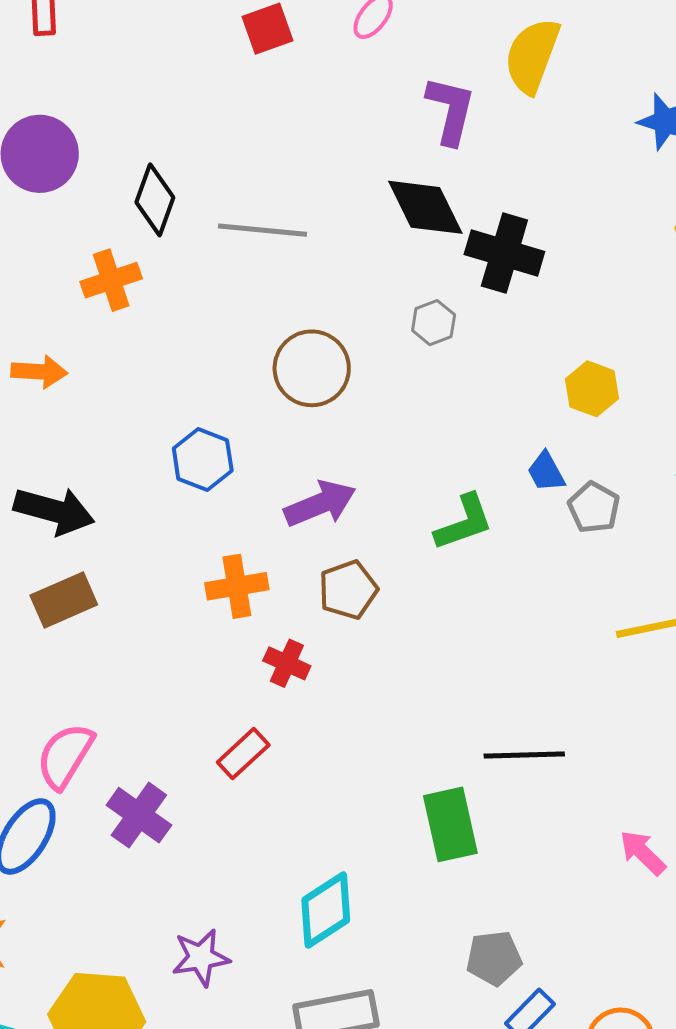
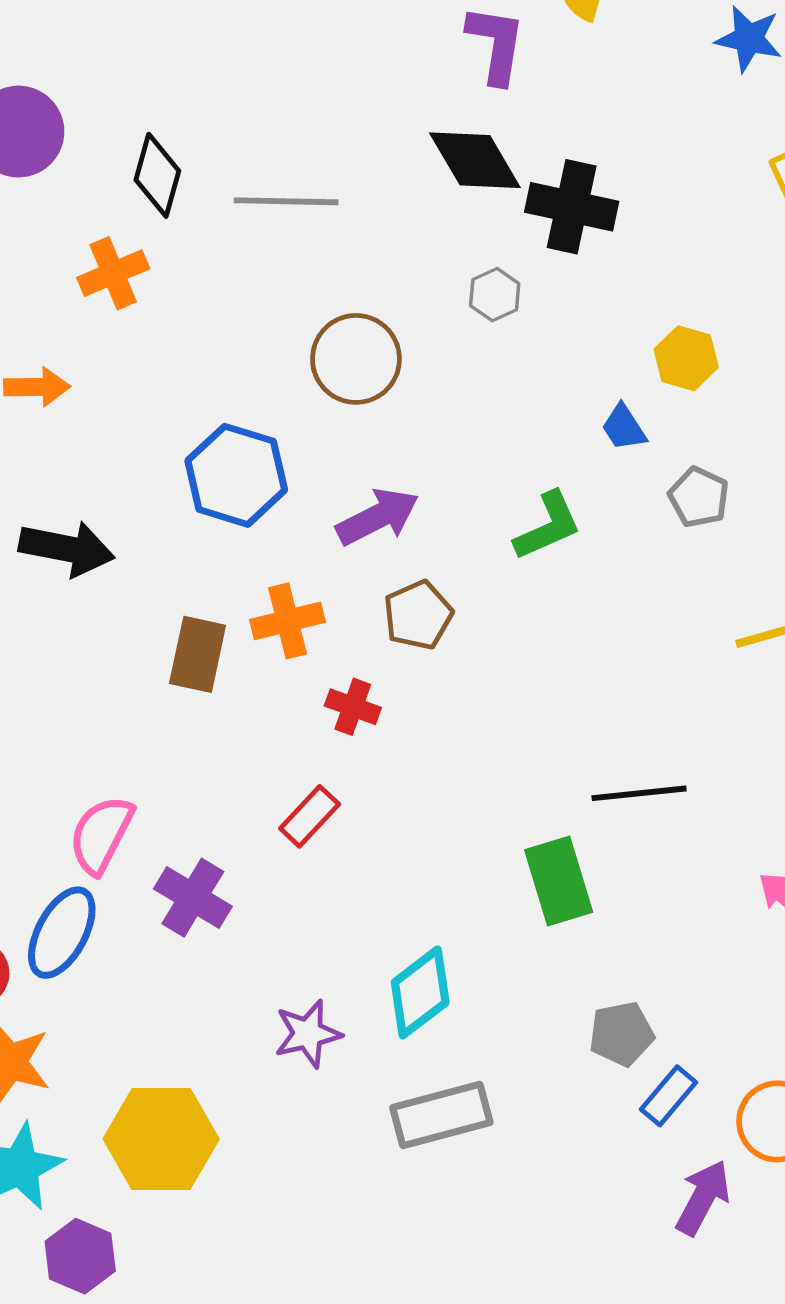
blue hexagon: (203, 459) -> (236, 475), size x1.4
blue trapezoid: (546, 472) -> (624, 428), moved
brown rectangle: (64, 600) -> (198, 654), moved, turned -50
purple star: (201, 958) -> (308, 1034), moved

